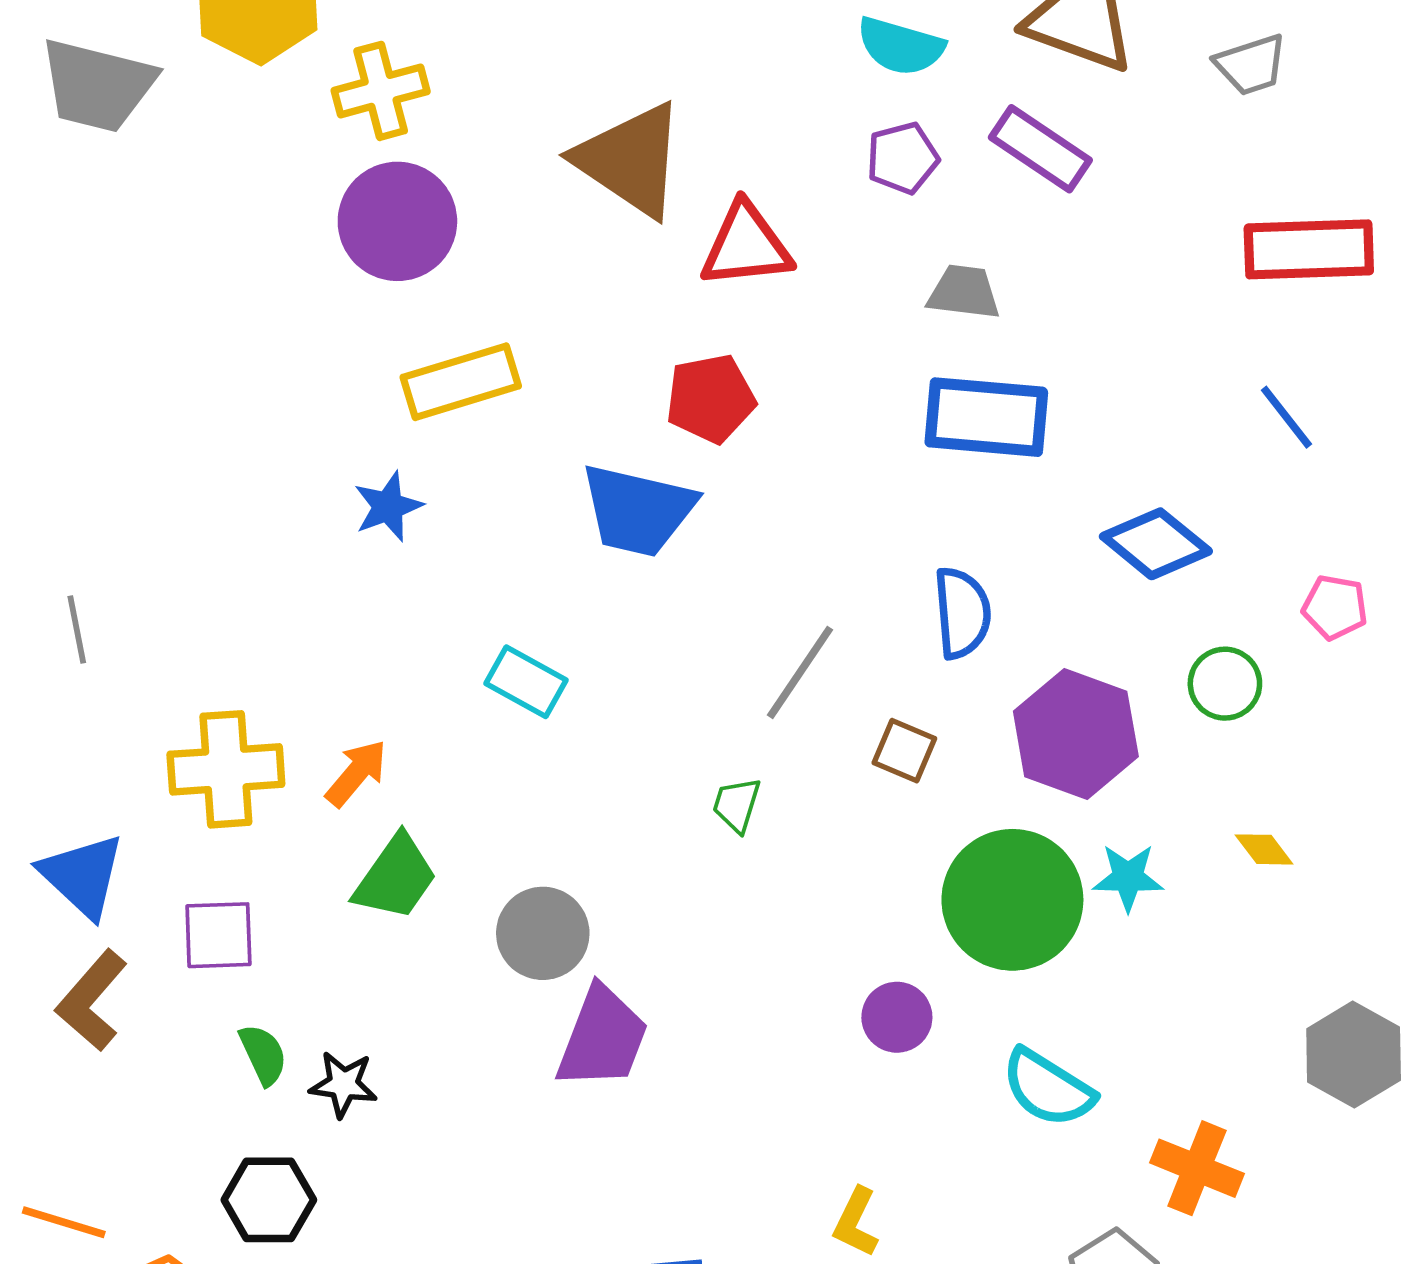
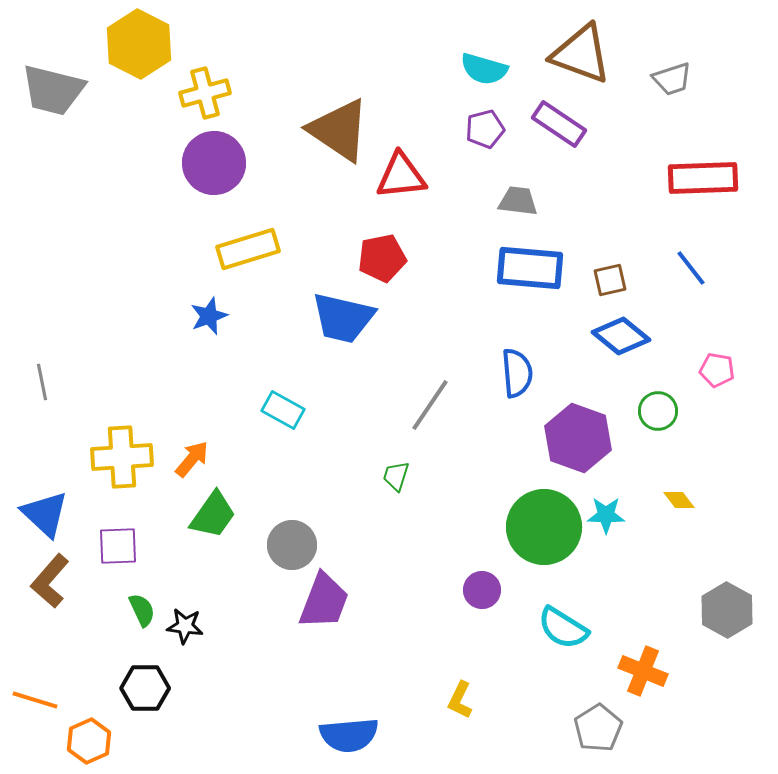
brown square: (904, 751) -> (610, 280), moved, turned -36

